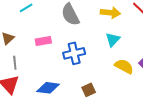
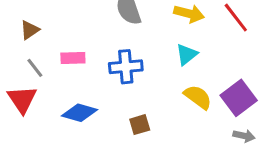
pink rectangle: (43, 41) -> (73, 58), moved
gray line: (15, 63) -> (35, 68), turned -40

